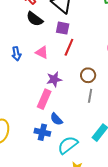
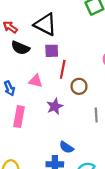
brown circle: (88, 75) -> (79, 86), moved
pink rectangle: (44, 99) -> (19, 117), moved

